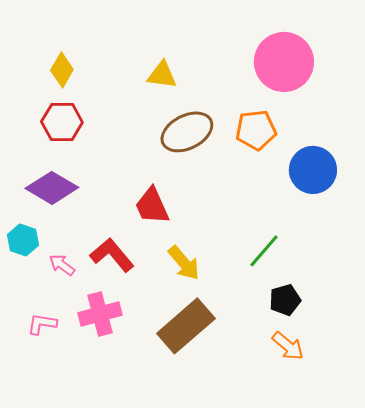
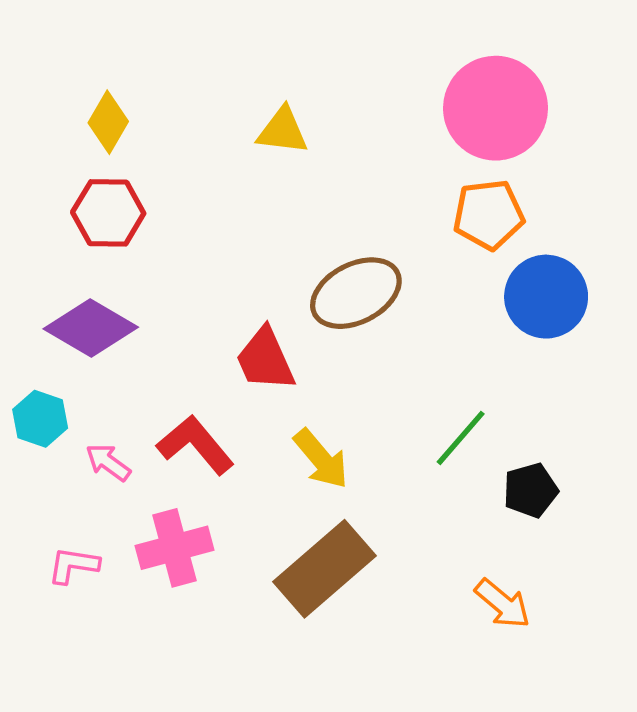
orange pentagon: (256, 130) -> (489, 215), moved
brown ellipse: (187, 132) -> (356, 293), moved
black pentagon: (285, 300) -> (530, 490), moved

